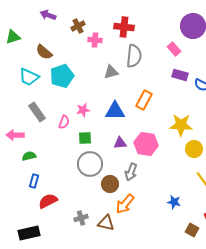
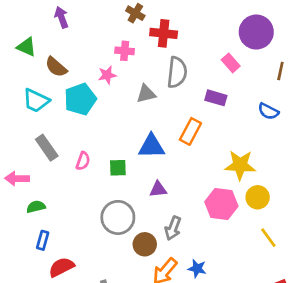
purple arrow: (48, 15) -> (61, 17), turned 49
brown cross: (78, 26) -> (135, 13), moved, turned -32
green triangle: (13, 37) -> (27, 47), moved, turned 42
purple rectangle: (180, 75) -> (216, 98), moved
pink star: (83, 110) -> (107, 75), moved
green square: (85, 138) -> (118, 168), moved
pink hexagon: (146, 144) -> (221, 204), moved
blue star: (174, 202) -> (197, 268), moved

